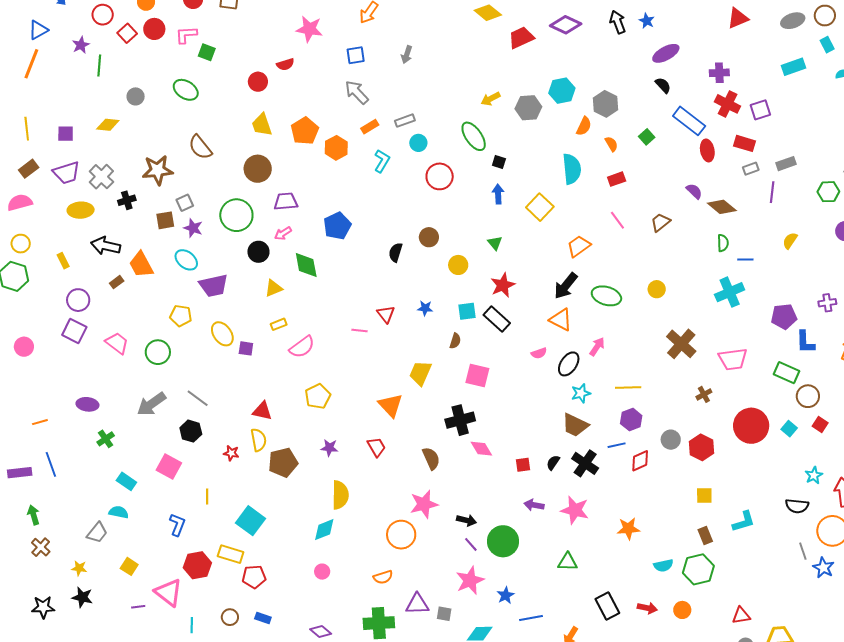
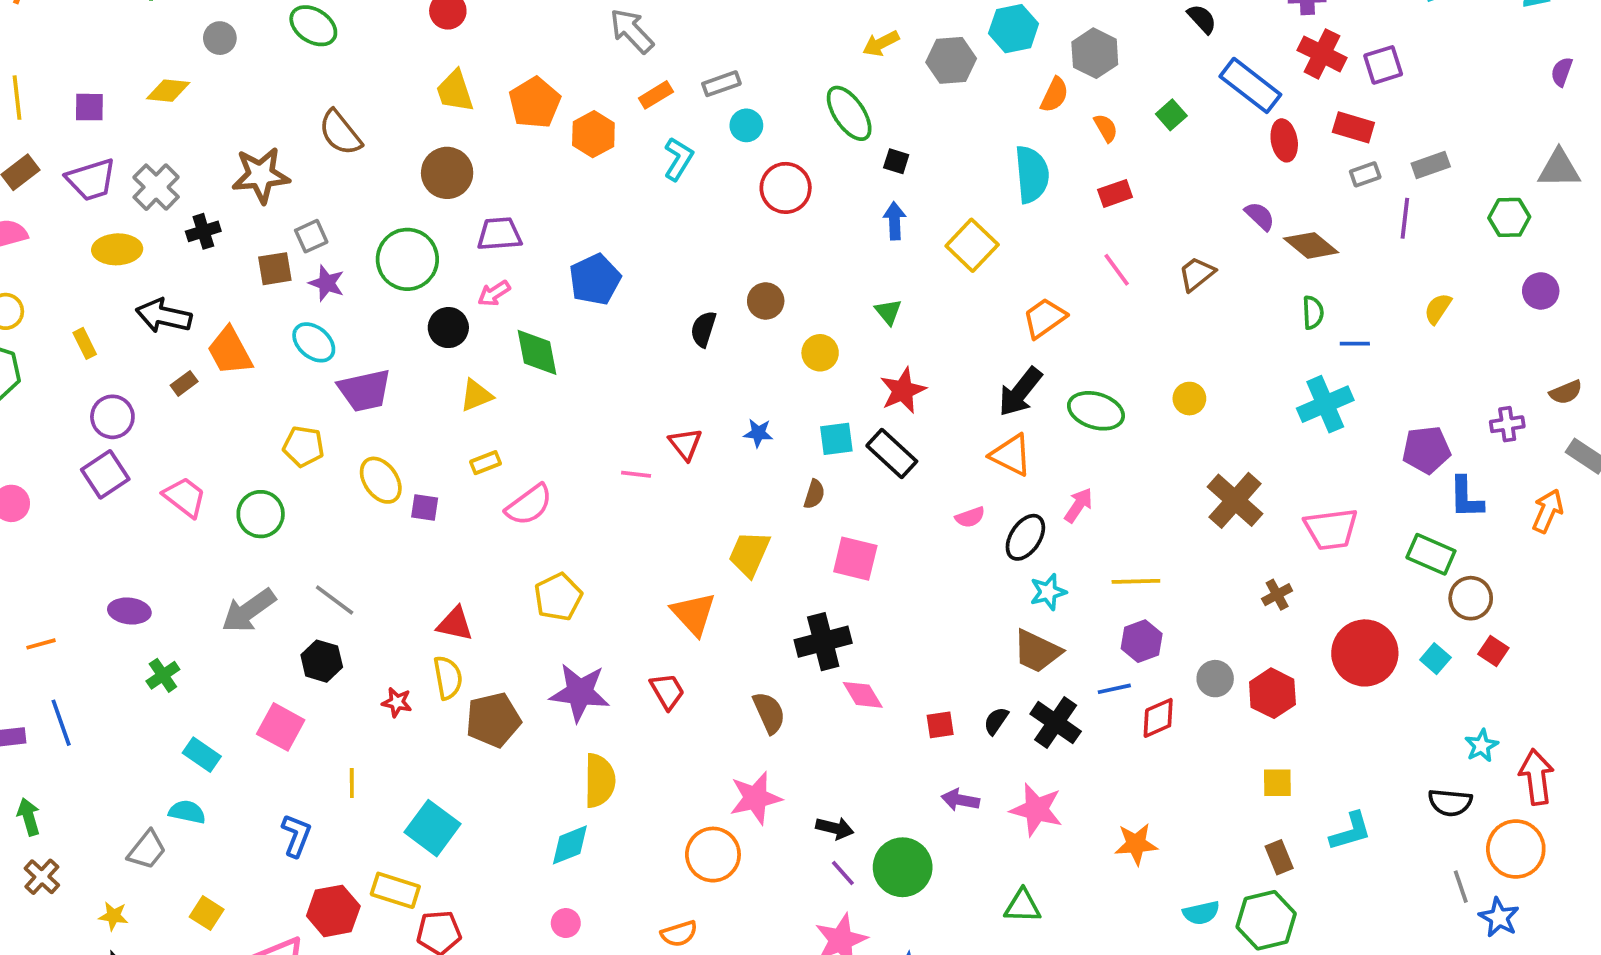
purple square: (74, 331) -> (105, 474), turned 30
purple star: (329, 448) -> (580, 692), size x1.8

